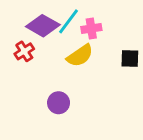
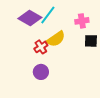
pink cross: (91, 29) -> (82, 21), moved
red cross: (24, 51) -> (41, 47), moved

